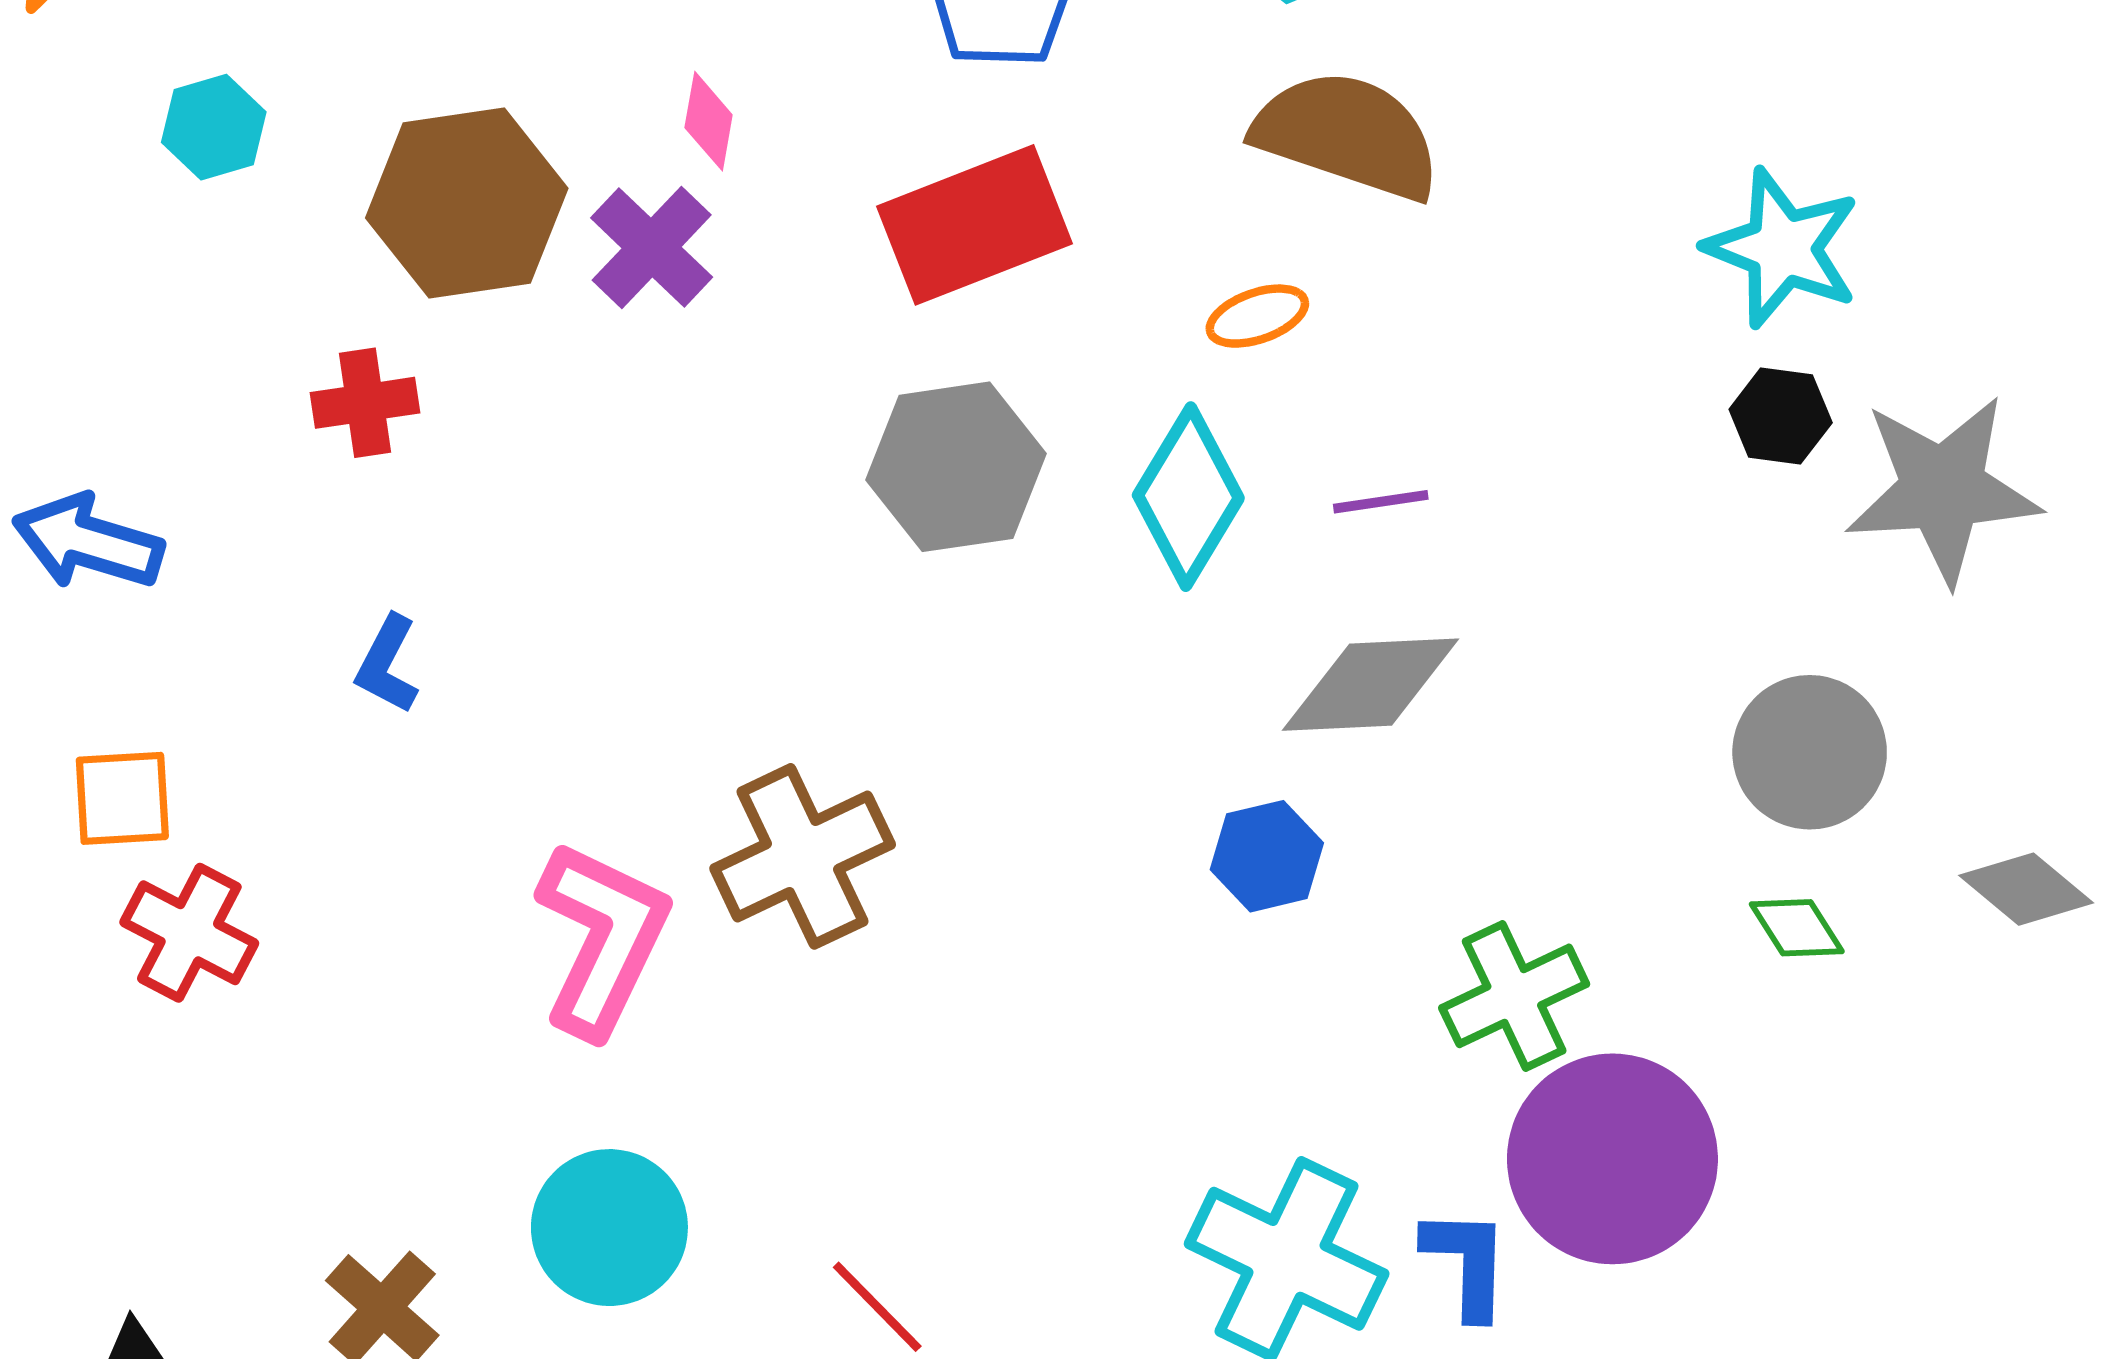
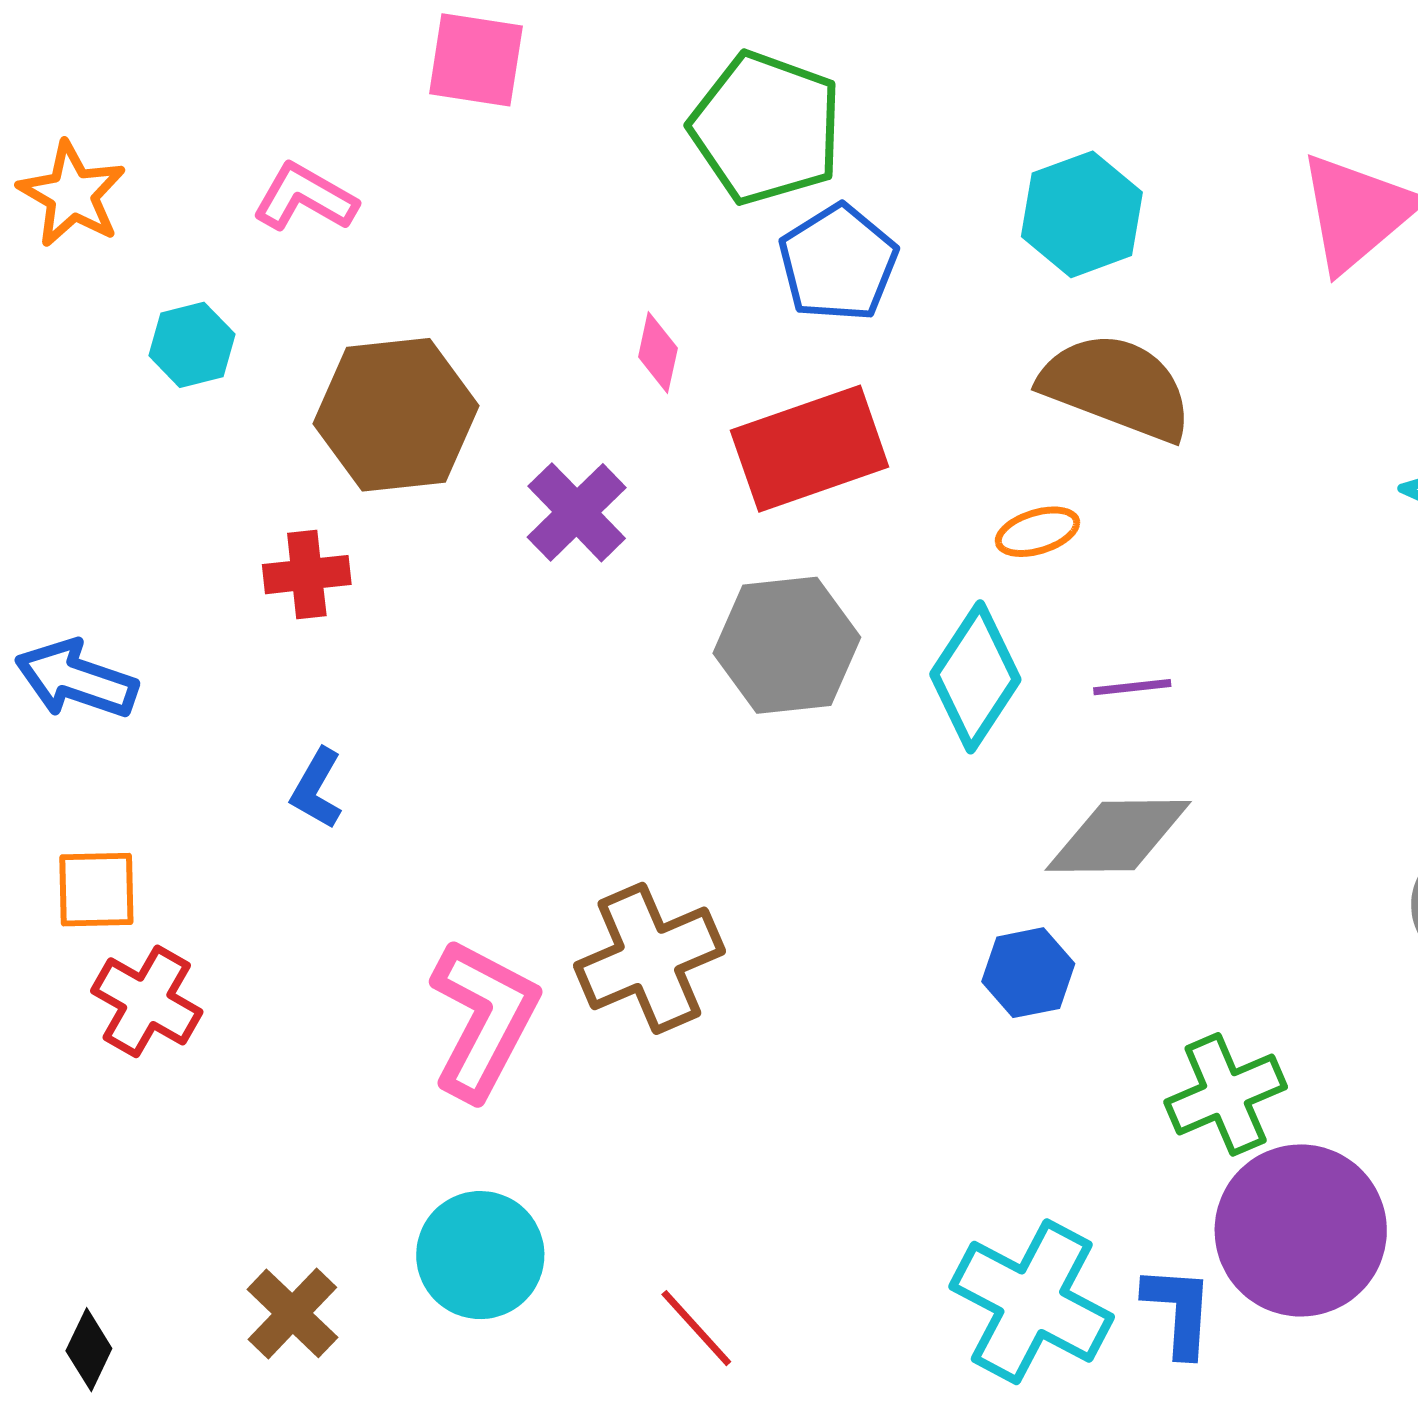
pink diamond: (709, 121) -> (658, 352), moved
purple cross: (652, 248) -> (577, 512), moved

